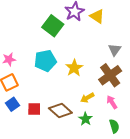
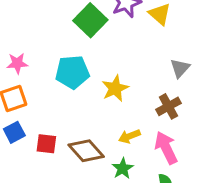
brown cross: (110, 75) -> (168, 106), size x0.7
pink arrow: (112, 102) -> (166, 148), size x1.5

